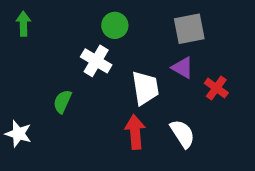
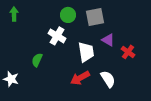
gray square: (189, 29) -> (95, 17), moved
red arrow: (135, 132) -> (80, 78), turned -114

